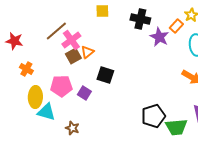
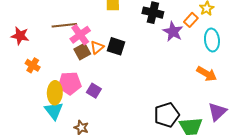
brown line: (56, 31) -> (64, 25), turned 35
black square: (105, 75) -> (116, 46), moved
yellow ellipse: (35, 97) -> (55, 93), moved
cyan triangle: (46, 112) -> (54, 111), turned 36

